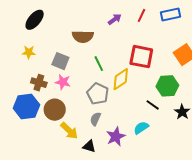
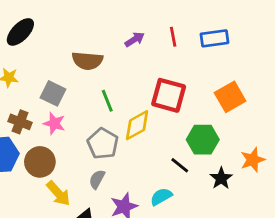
red line: (141, 15) -> (173, 37), turned -40

